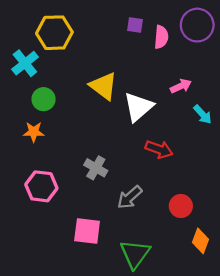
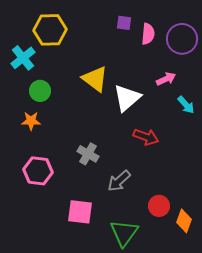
purple circle: (197, 25) -> (182, 39), moved
red circle: (181, 206) -> (159, 206), moved

